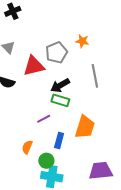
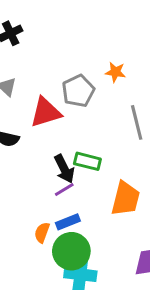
black arrow: (60, 85) -> (64, 169), moved, turned -84
blue rectangle: (59, 141) -> (68, 222), moved, turned 56
green circle: (46, 161) -> (71, 251), size x1.6

